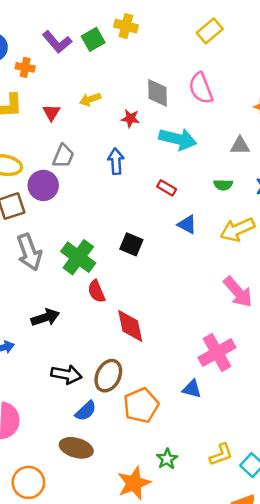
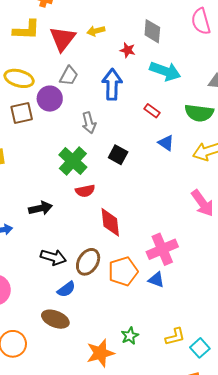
pink semicircle: (201, 88) -> (201, 21), moved
red triangle: (51, 113) -> (63, 39), size x1.8
blue arrow: (116, 161) -> (112, 84), size x1.4
green semicircle: (223, 185) -> (199, 113), size x1.8
gray arrow: (29, 252) -> (89, 123), moved, size x0.7
red semicircle: (96, 291) -> (85, 191), turned -84
pink cross: (217, 352) -> (162, 249), moved
orange pentagon: (141, 405) -> (123, 271), moved

